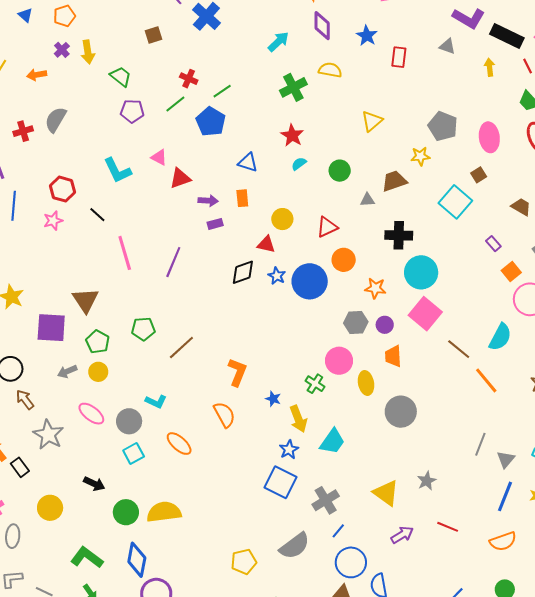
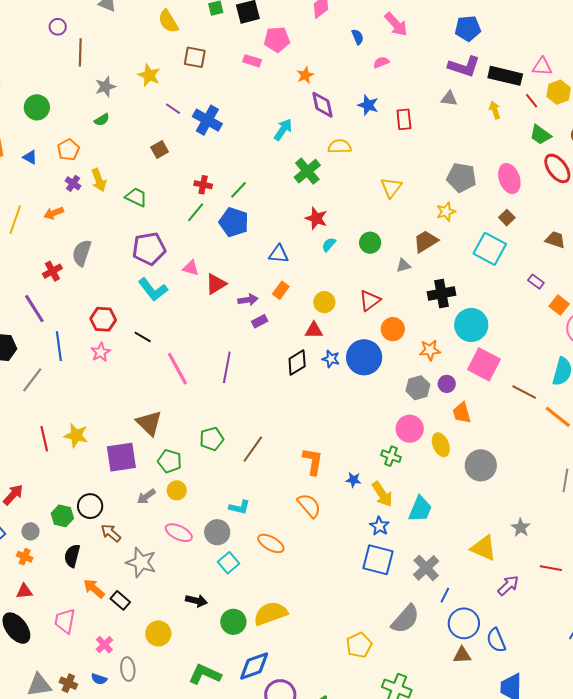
purple pentagon: (132, 111) -> (149, 249), moved, size x1.4
orange rectangle: (242, 198) -> (281, 290), turned 54
blue diamond: (137, 560) -> (254, 666), turned 72

